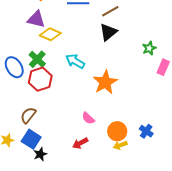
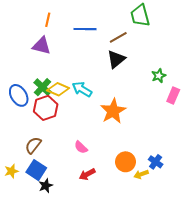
yellow diamond: (50, 34) -> (58, 89), moved
pink semicircle: (88, 118) -> (81, 147), moved
yellow arrow: (120, 145) -> (141, 174), moved

